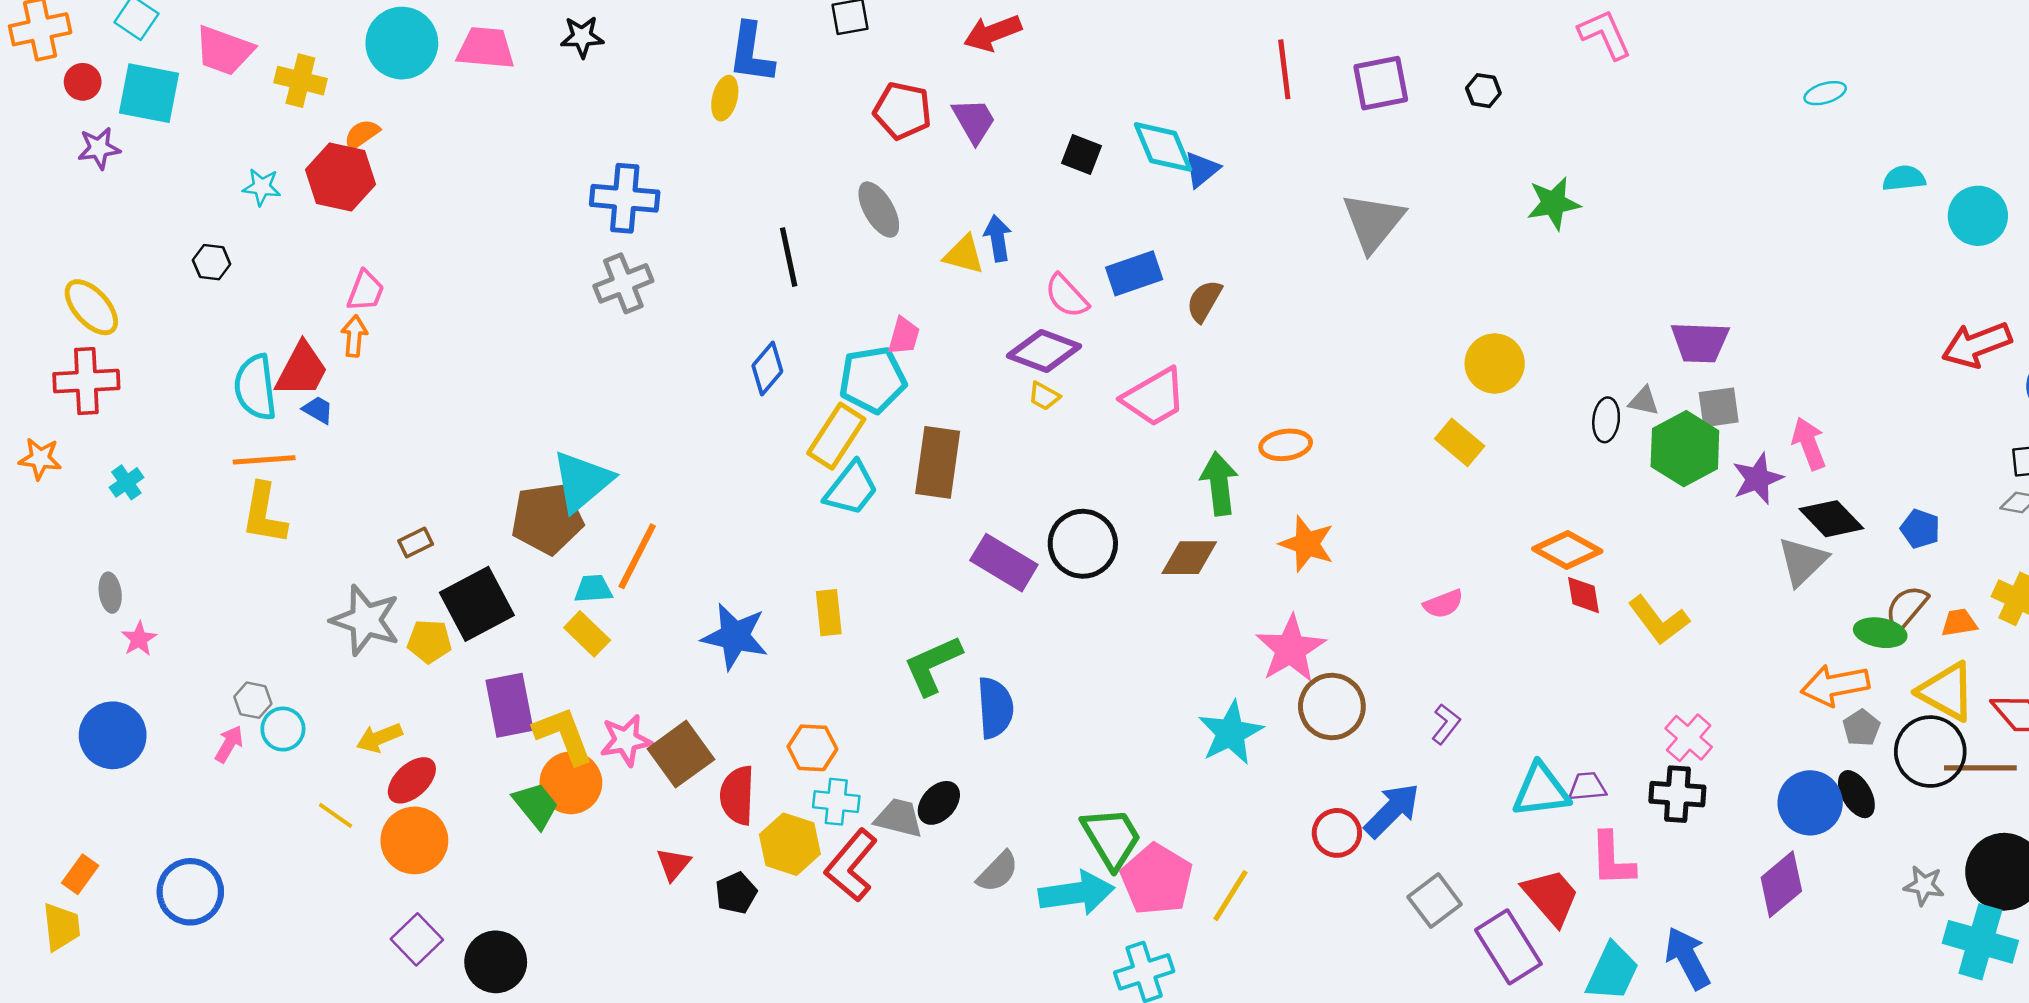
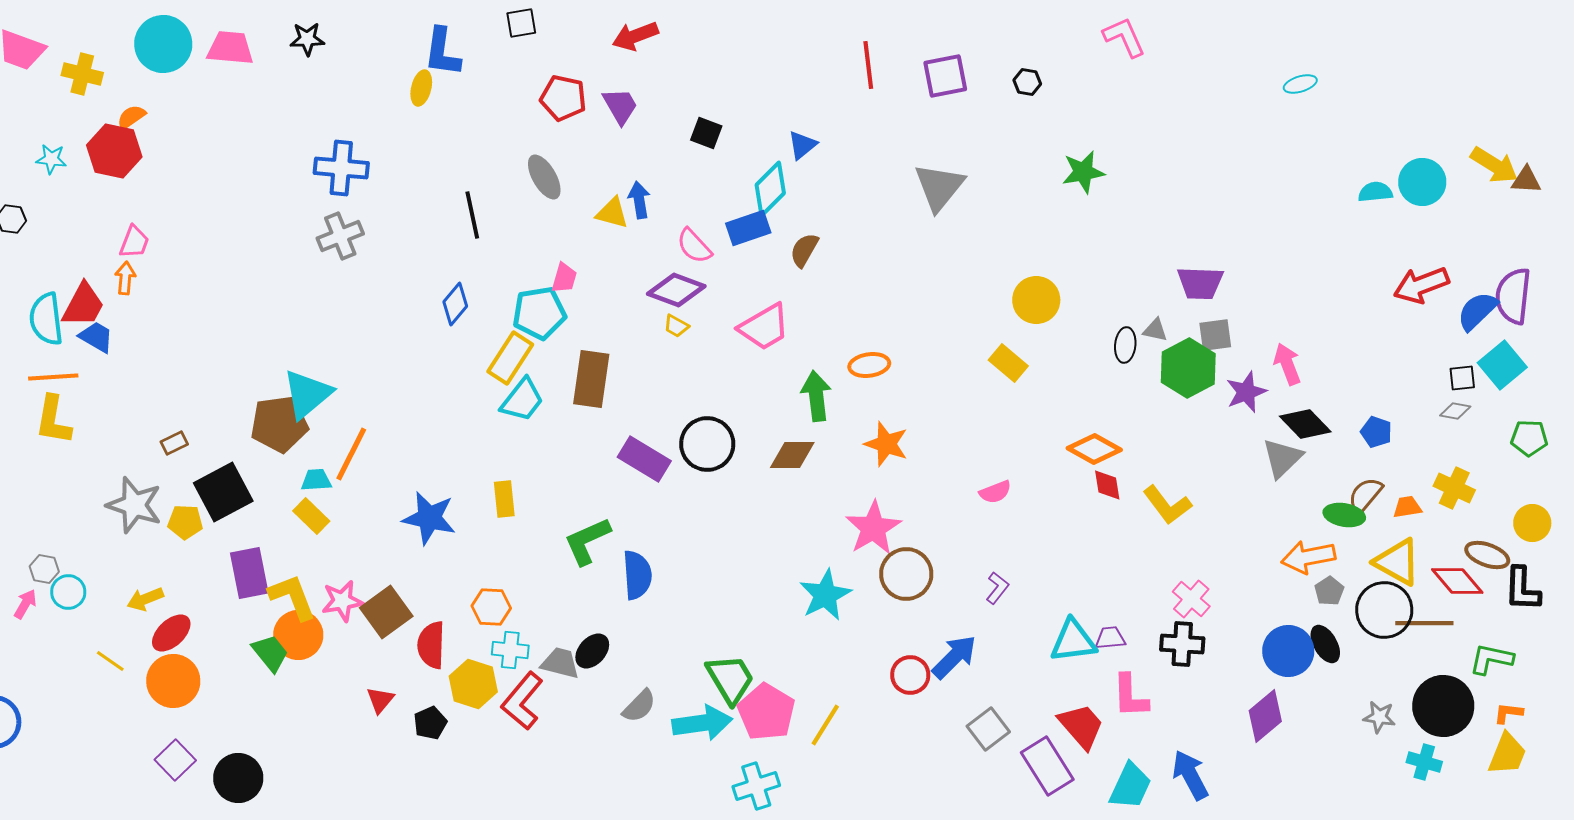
cyan diamond: (1163, 147) -> (770, 189), moved, turned 68
cyan semicircle: (1904, 178) -> (1375, 192), moved
blue trapezoid: (318, 410) -> (96, 337), size x1.4
cyan cross: (1980, 942) -> (1424, 762), size x0.6

